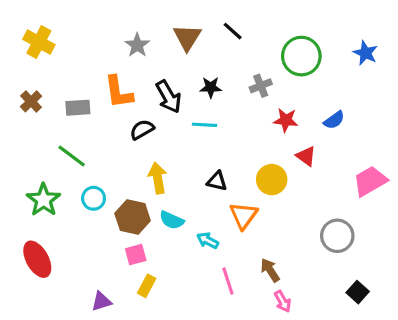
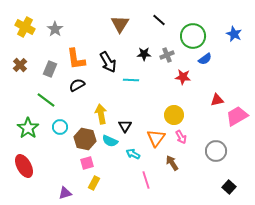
black line: (233, 31) -> (159, 20), moved
gray star: (137, 45) -> (55, 29), moved
black star: (211, 87) -> (144, 54), moved
gray rectangle: (78, 108) -> (50, 69), turned -63
blue semicircle: (334, 120) -> (205, 59), moved
black semicircle: (142, 130) -> (77, 85), moved
red triangle: (306, 156) -> (217, 100), moved, turned -48
black triangle: (217, 181) -> (125, 126), moved, turned 48
brown arrow: (270, 270) -> (172, 163), moved
pink arrow: (283, 301) -> (181, 137), moved

